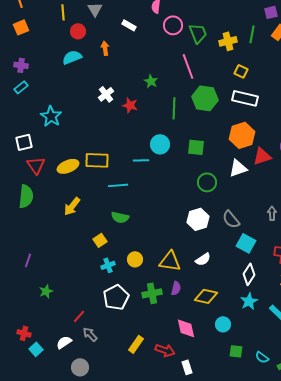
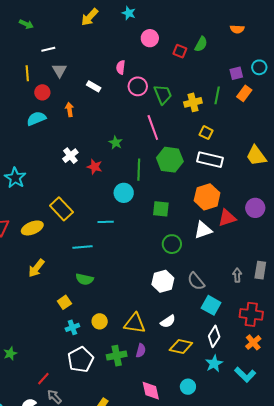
cyan circle: (160, 144) -> (124, 193), moved
yellow rectangle: (97, 160) -> (61, 209), moved, turned 45
yellow diamond: (206, 296) -> (181, 346), moved

